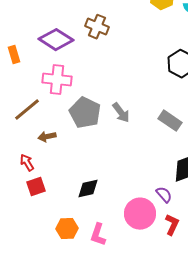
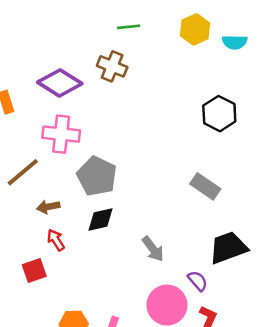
gray arrow: (121, 113) -> (153, 249), moved
red arrow: (27, 163) -> (56, 240), moved
black diamond: (88, 189) -> (101, 220), moved

